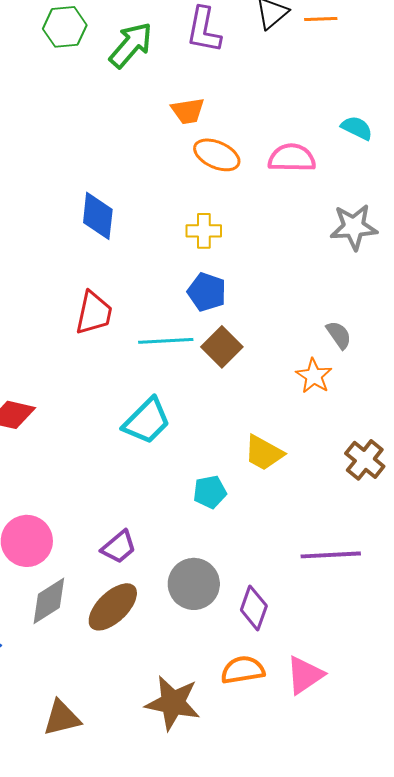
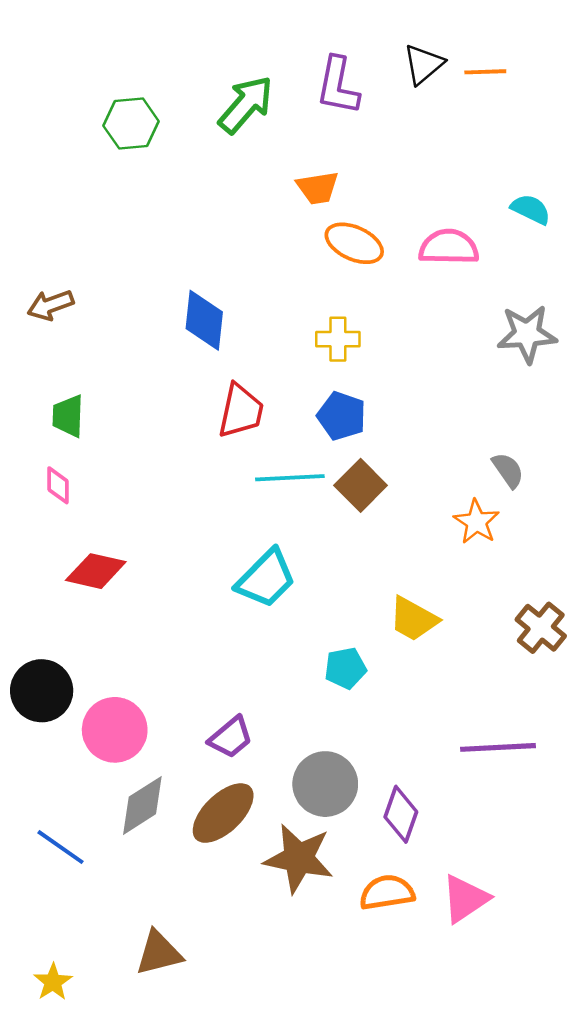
green hexagon: (65, 27) -> (131, 124), moved
red trapezoid: (94, 313) -> (241, 411), moved
brown star: (173, 703) -> (299, 858), moved

